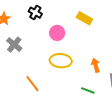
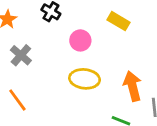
orange arrow: (96, 65) -> (132, 86), size x1.5
orange line: (32, 84) -> (17, 100), moved

